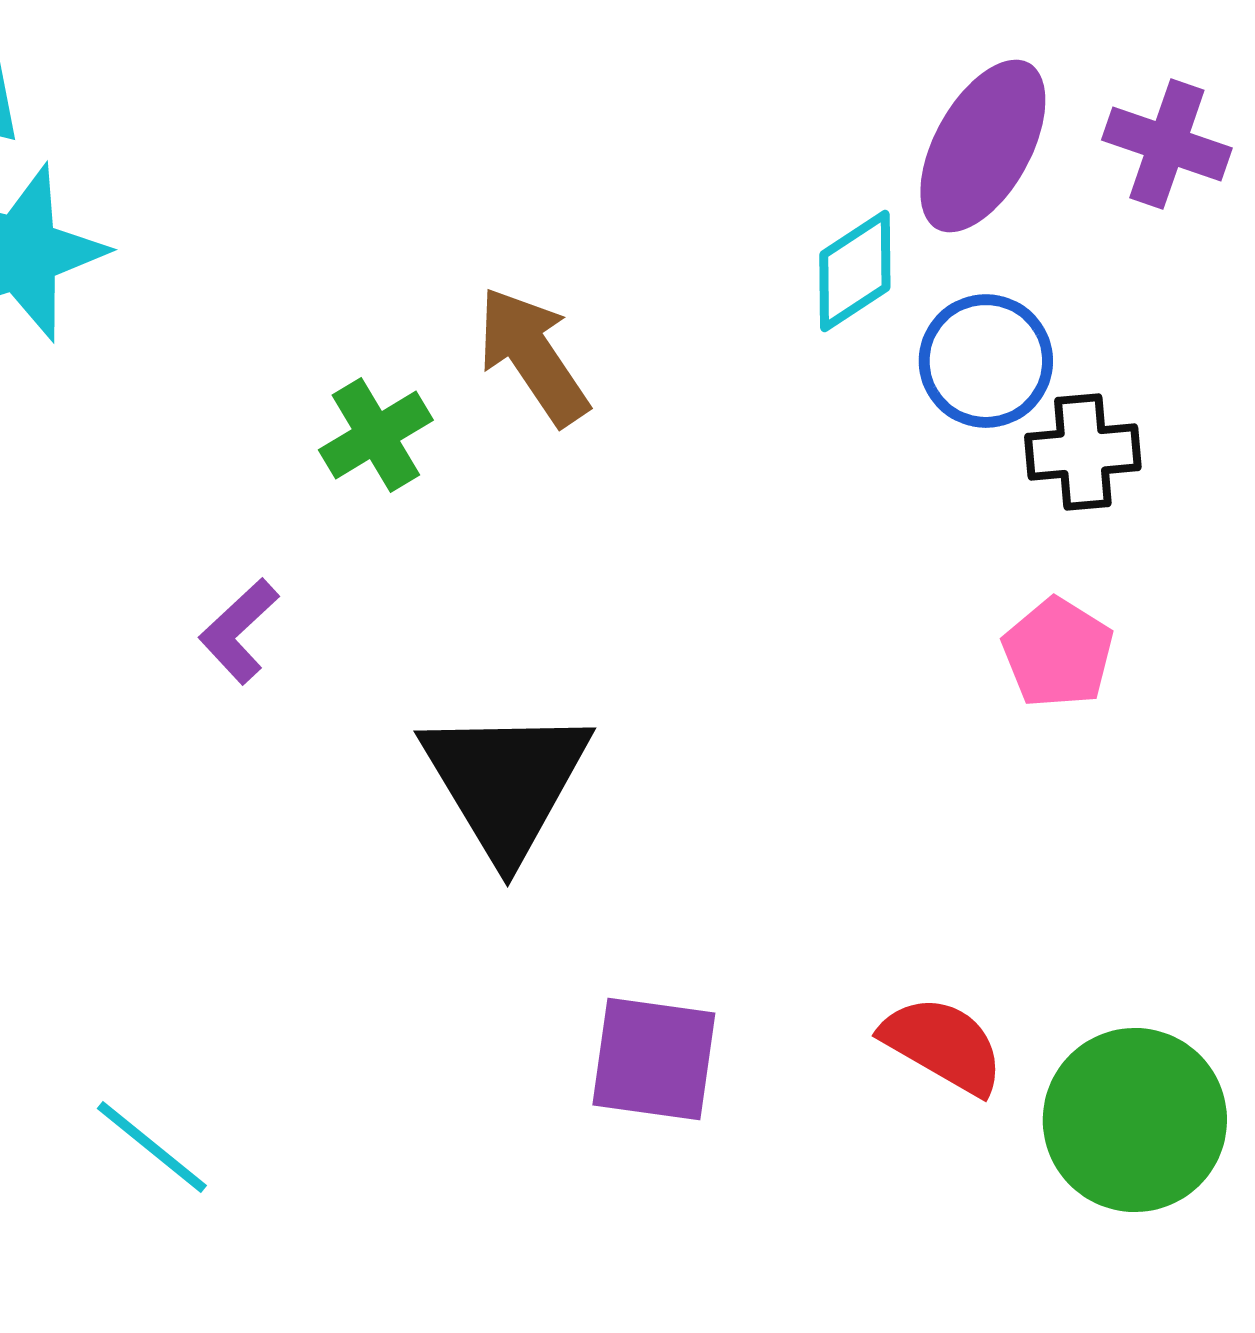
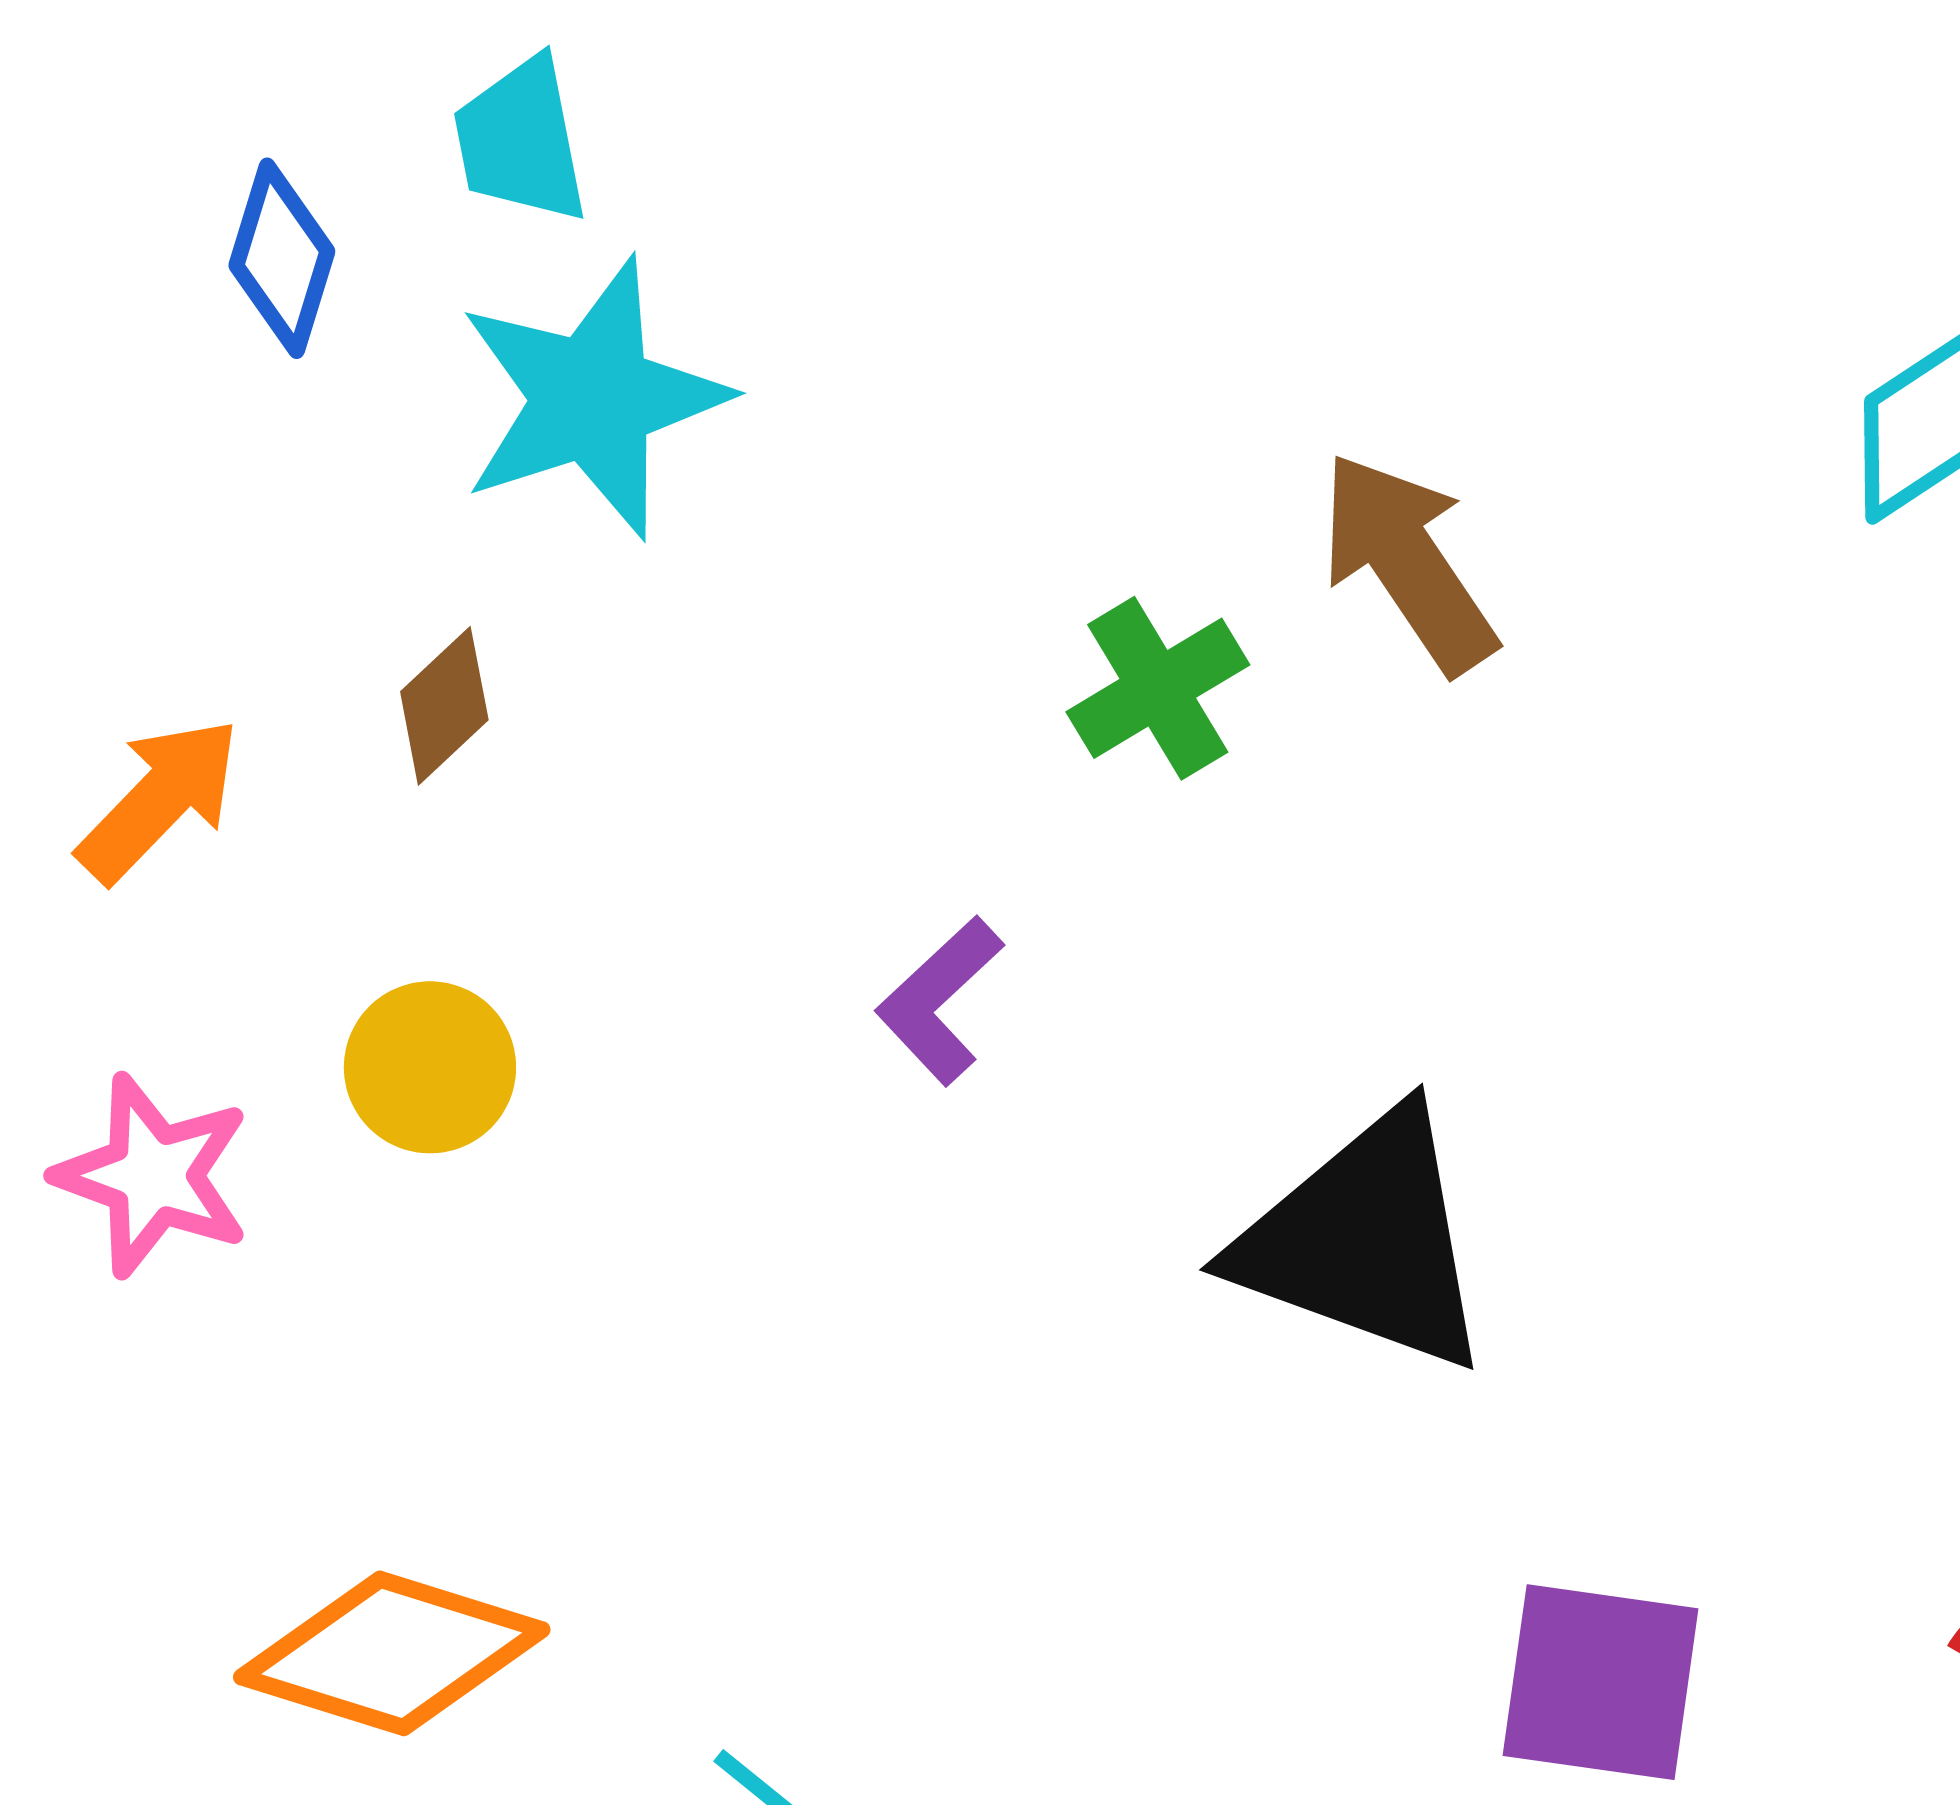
black triangle: (506, 782) -> (1365, 1241), turned -39

